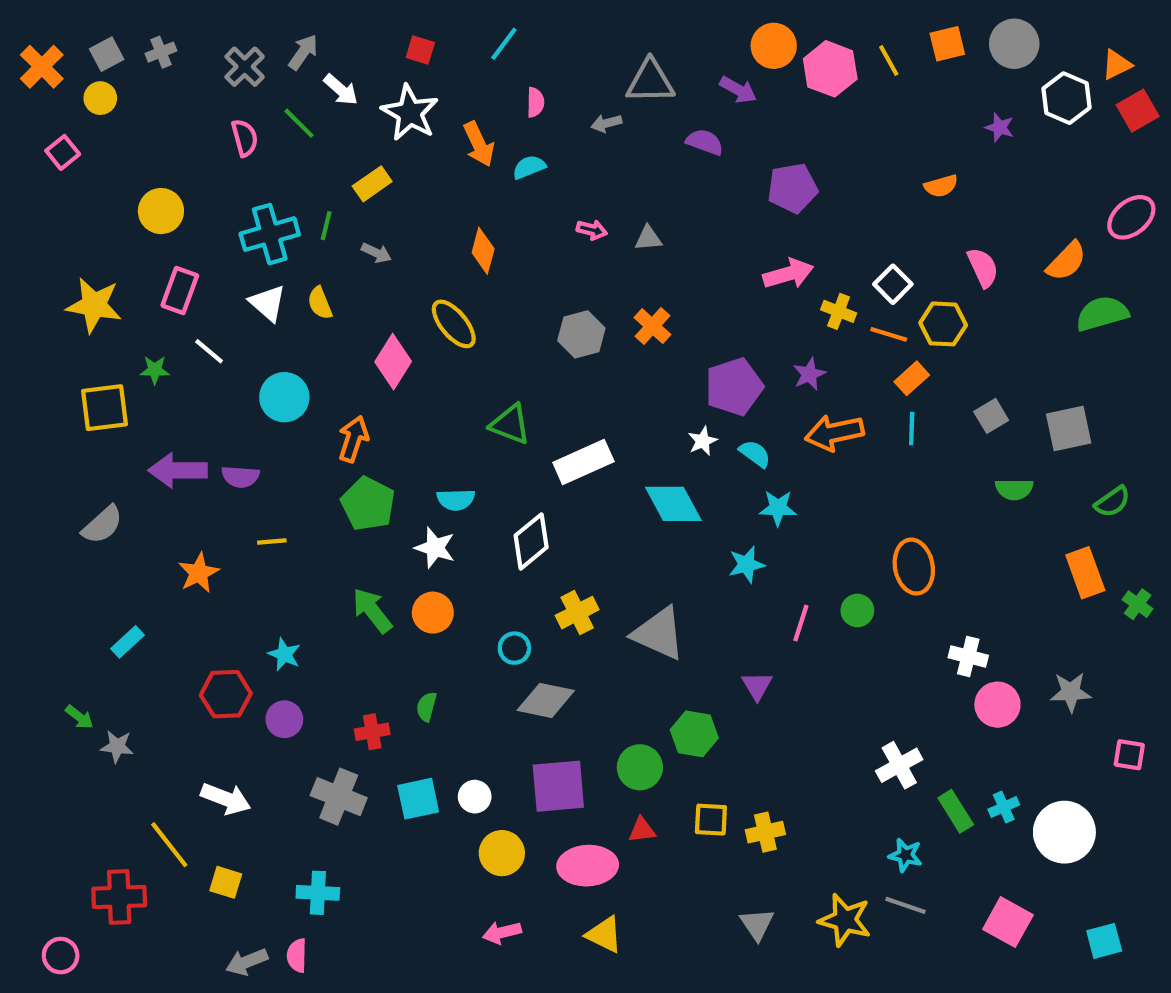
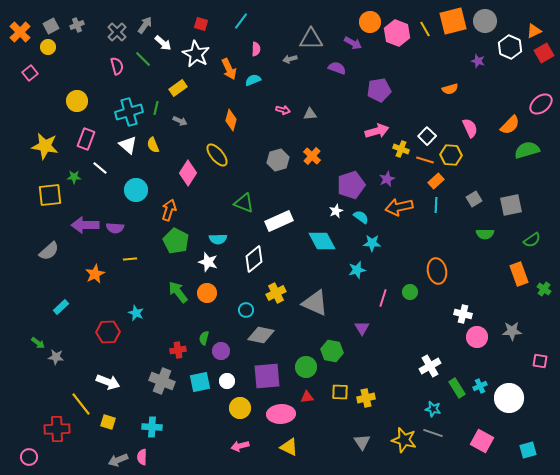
orange square: (947, 44) -> (453, 21), size x1.6
purple circle: (284, 719) -> (221, 351), moved

